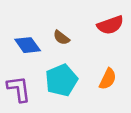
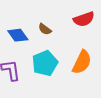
orange semicircle: (108, 79) -> (82, 62), size x1.4

